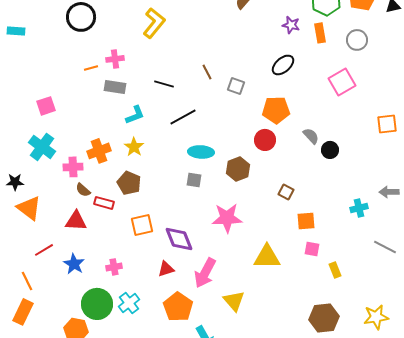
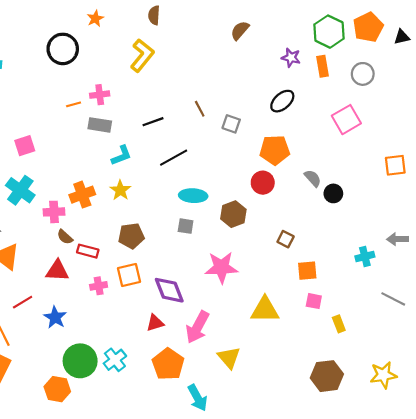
black line: (164, 84) -> (153, 122), turned -36
brown pentagon: (129, 183) -> (131, 236), moved, turned -30
pink cross: (114, 267) -> (99, 286), moved

